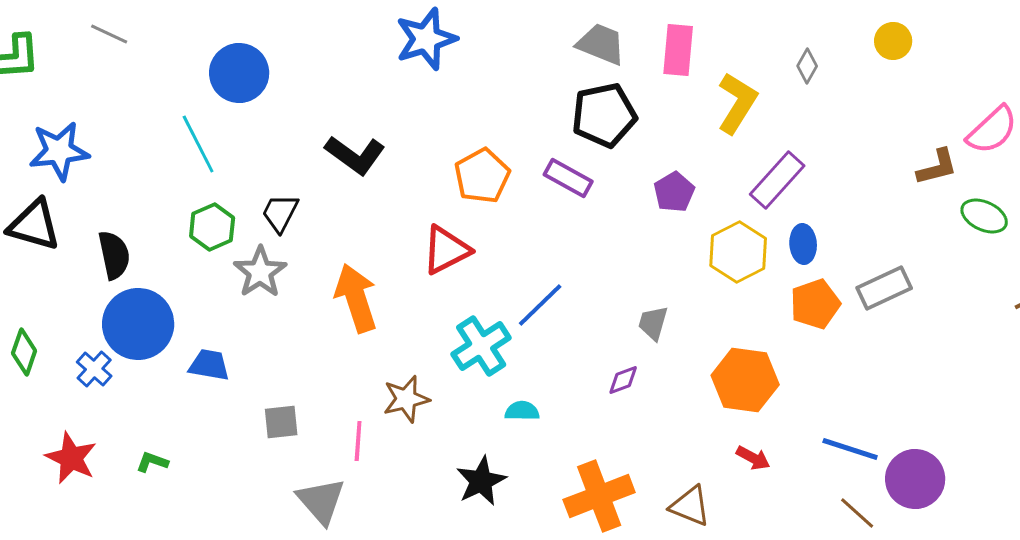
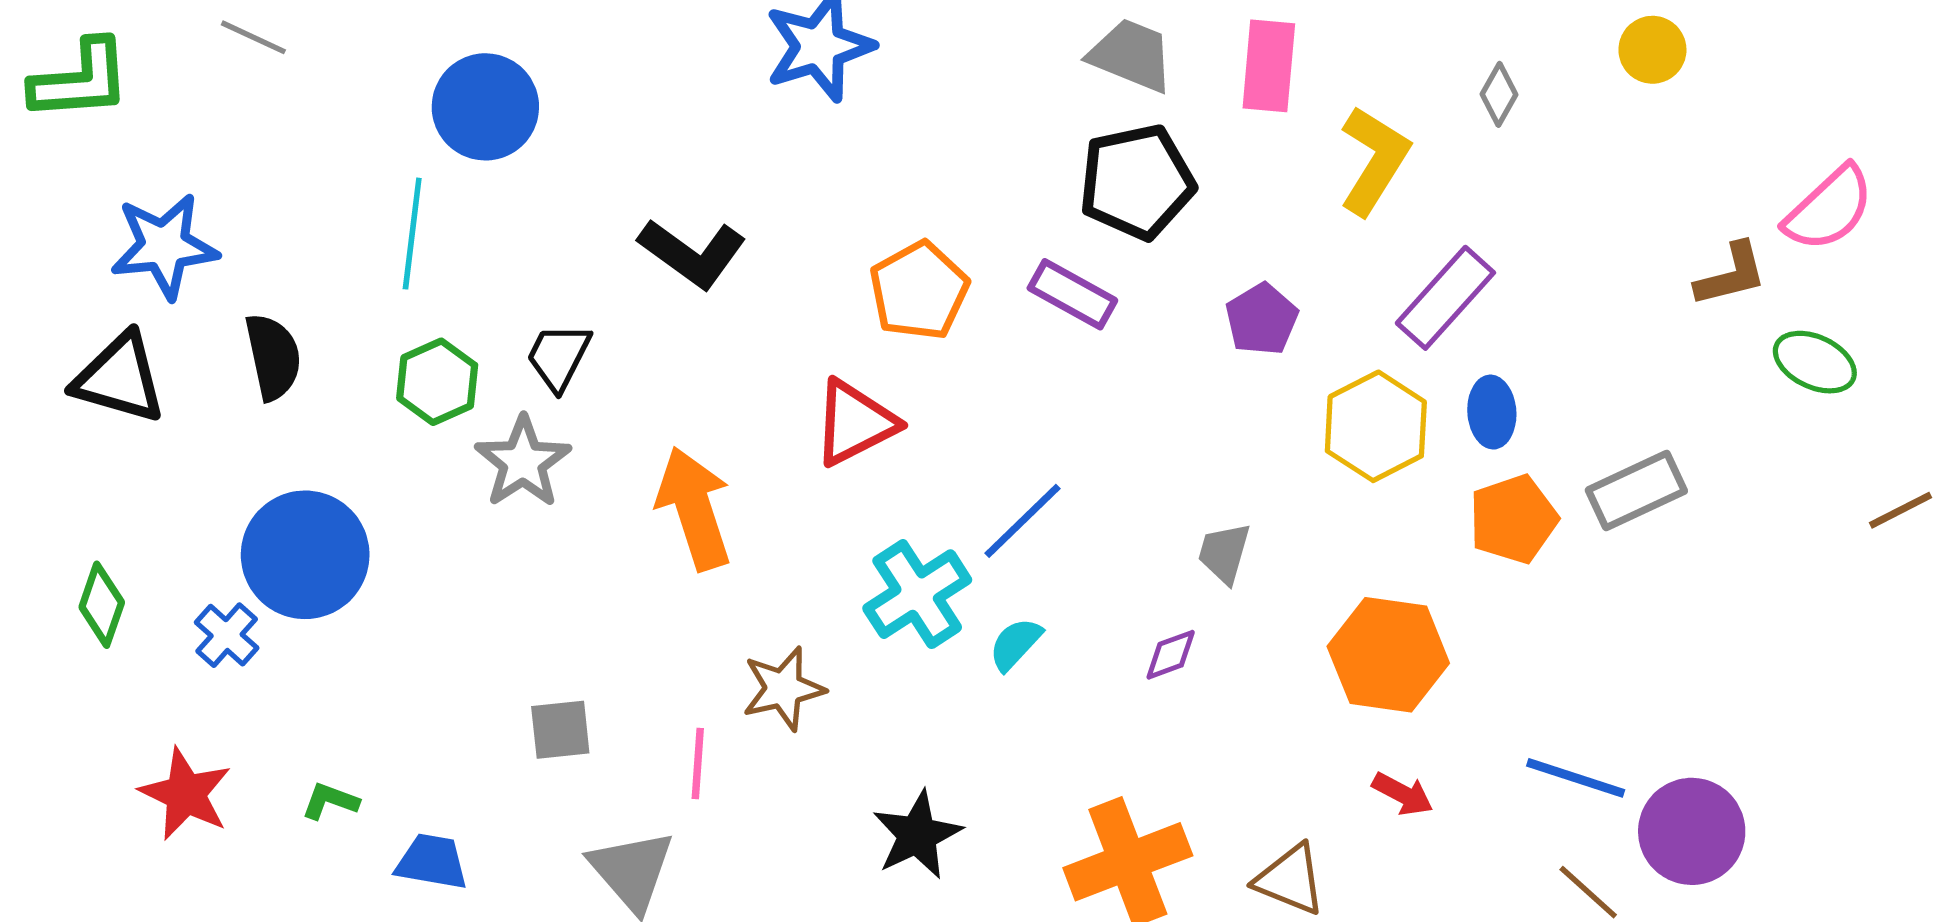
cyan line: (198, 144) -> (412, 234), turned 34
black semicircle: (114, 255) -> (273, 357), moved
blue trapezoid: (209, 365) -> (432, 862), moved
cyan semicircle: (522, 411) -> (1015, 644), moved, turned -48

